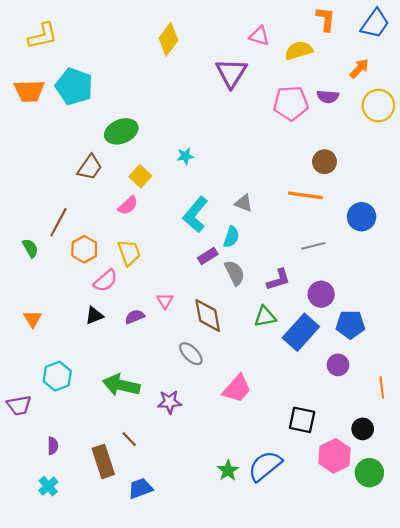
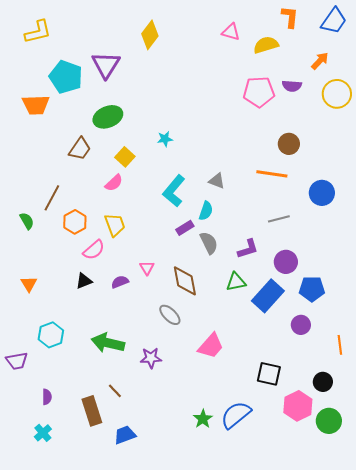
purple triangle: (231, 73) -> (106, 65), moved
orange trapezoid: (29, 91) -> (36, 105), moved

